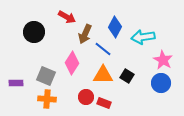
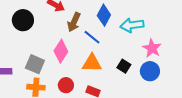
black square: (127, 76) -> (124, 66), moved
red circle: (86, 97) -> (66, 85), moved

